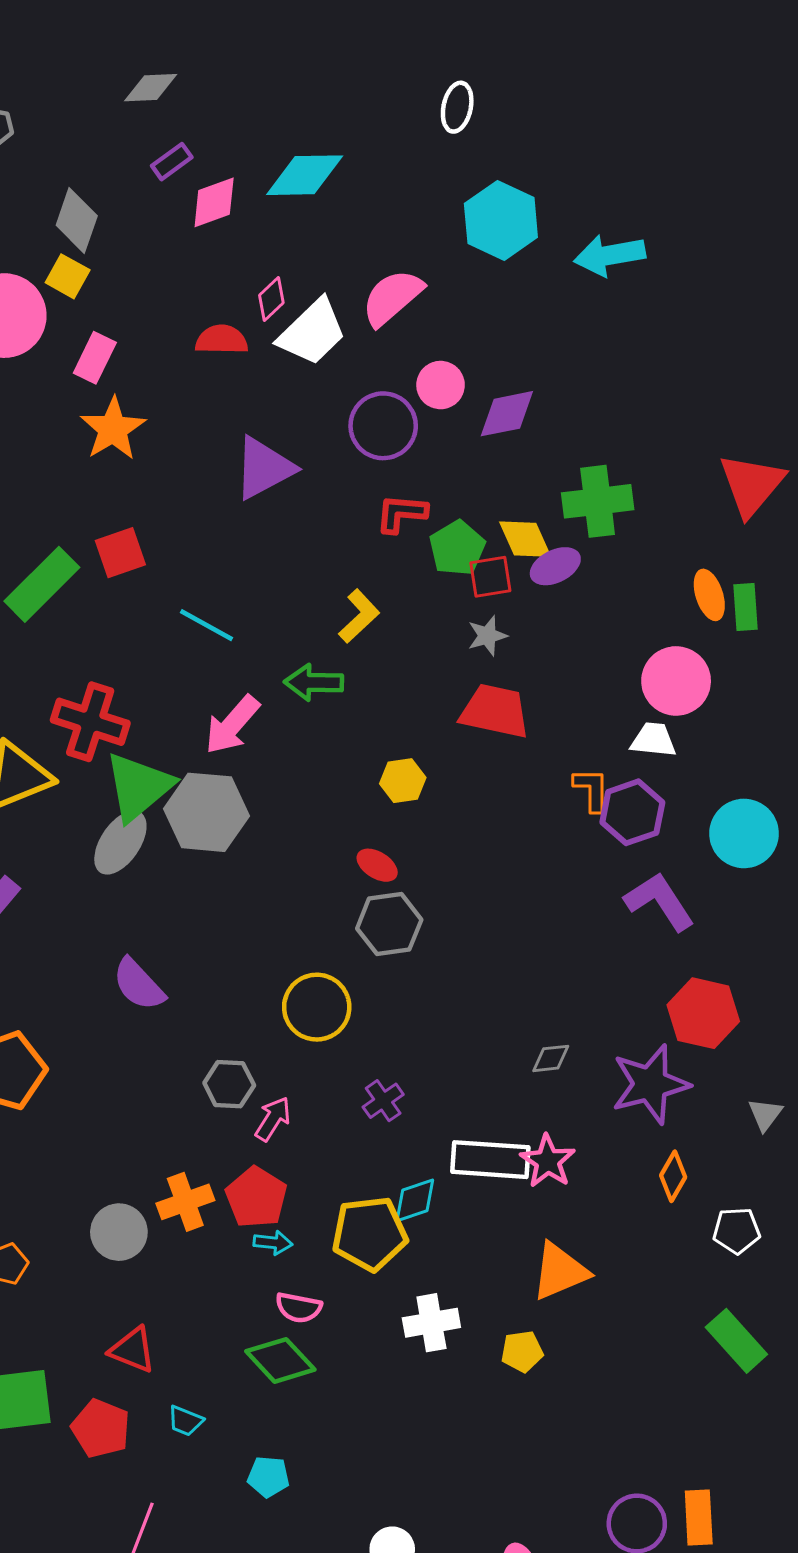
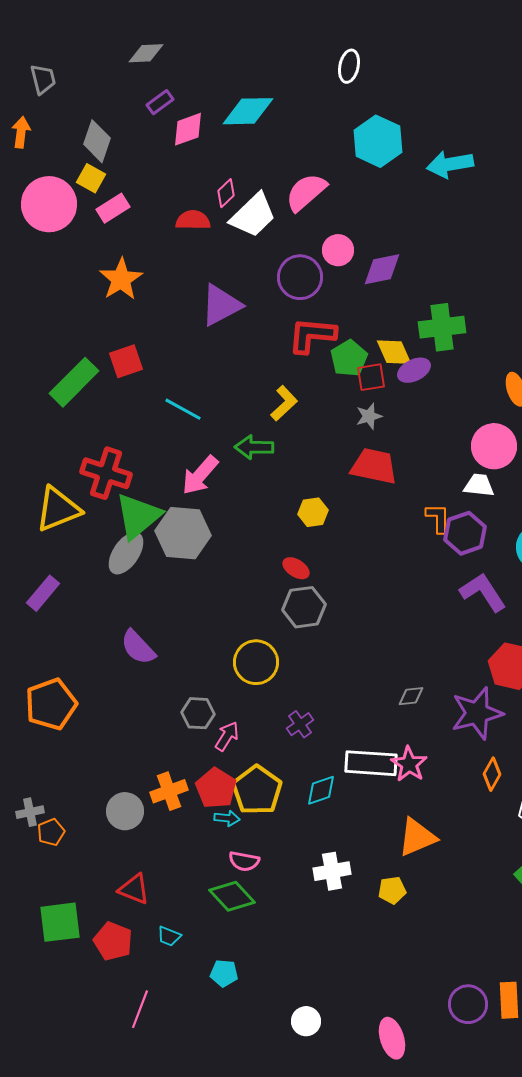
pink rectangle: (95, 358) -> (113, 208), moved, turned 32
red L-shape: (401, 513) -> (312, 335), size x1.4
yellow pentagon: (370, 1234) -> (257, 790), moved, turned -30

